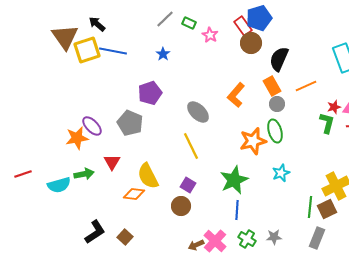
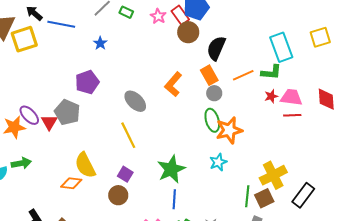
pink star: (210, 35) -> (158, 16), moved
blue line: (113, 51) -> (61, 24), moved
green L-shape: (327, 123) -> (271, 72), moved, turned 80
orange star: (253, 141) -> (229, 130), moved
red triangle: (112, 162) -> (49, 122), moved

